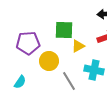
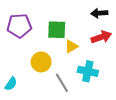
purple pentagon: (28, 43) -> (19, 26), moved

